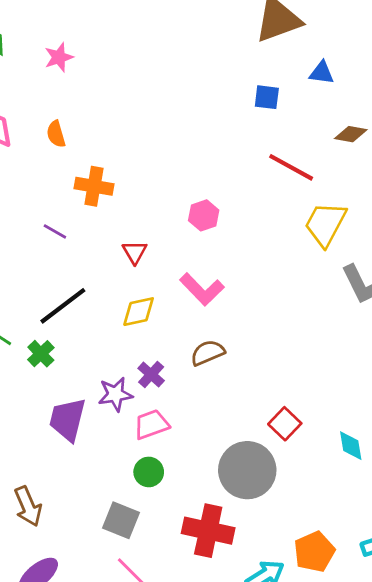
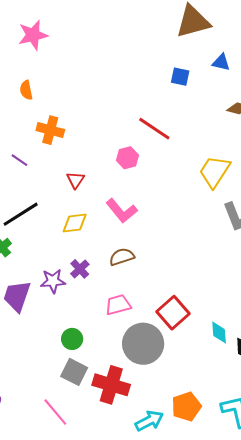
pink star: (59, 57) -> (33, 35), size x1.4
red line: (291, 167) -> (154, 129), moved
pink trapezoid: (151, 424) -> (118, 305), moved
red square: (285, 424) -> (173, 313), size x1.4
gray square: (121, 520) -> (74, 372), moved

